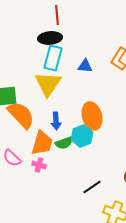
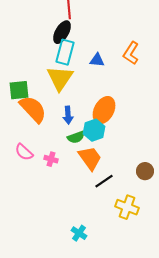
black ellipse: (50, 38) -> (62, 32), turned -55
orange ellipse: (92, 116) -> (104, 110), turned 44
orange trapezoid: (42, 143) -> (90, 158), moved, turned -52

